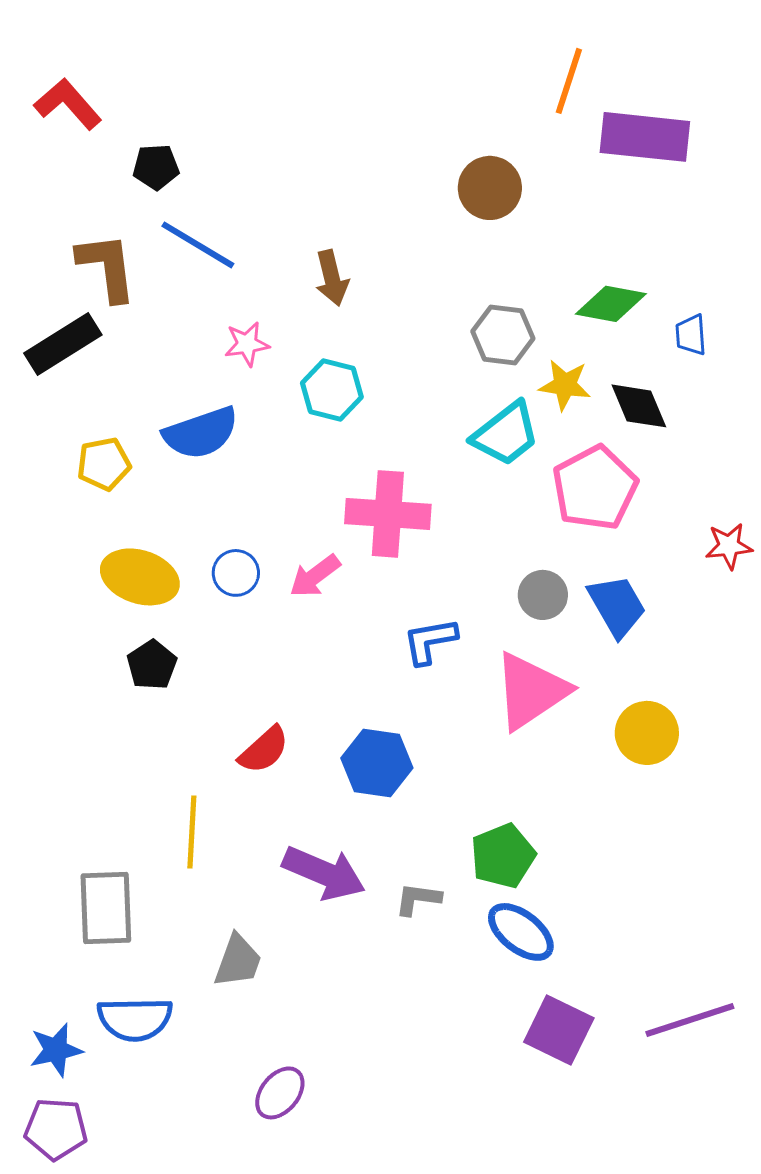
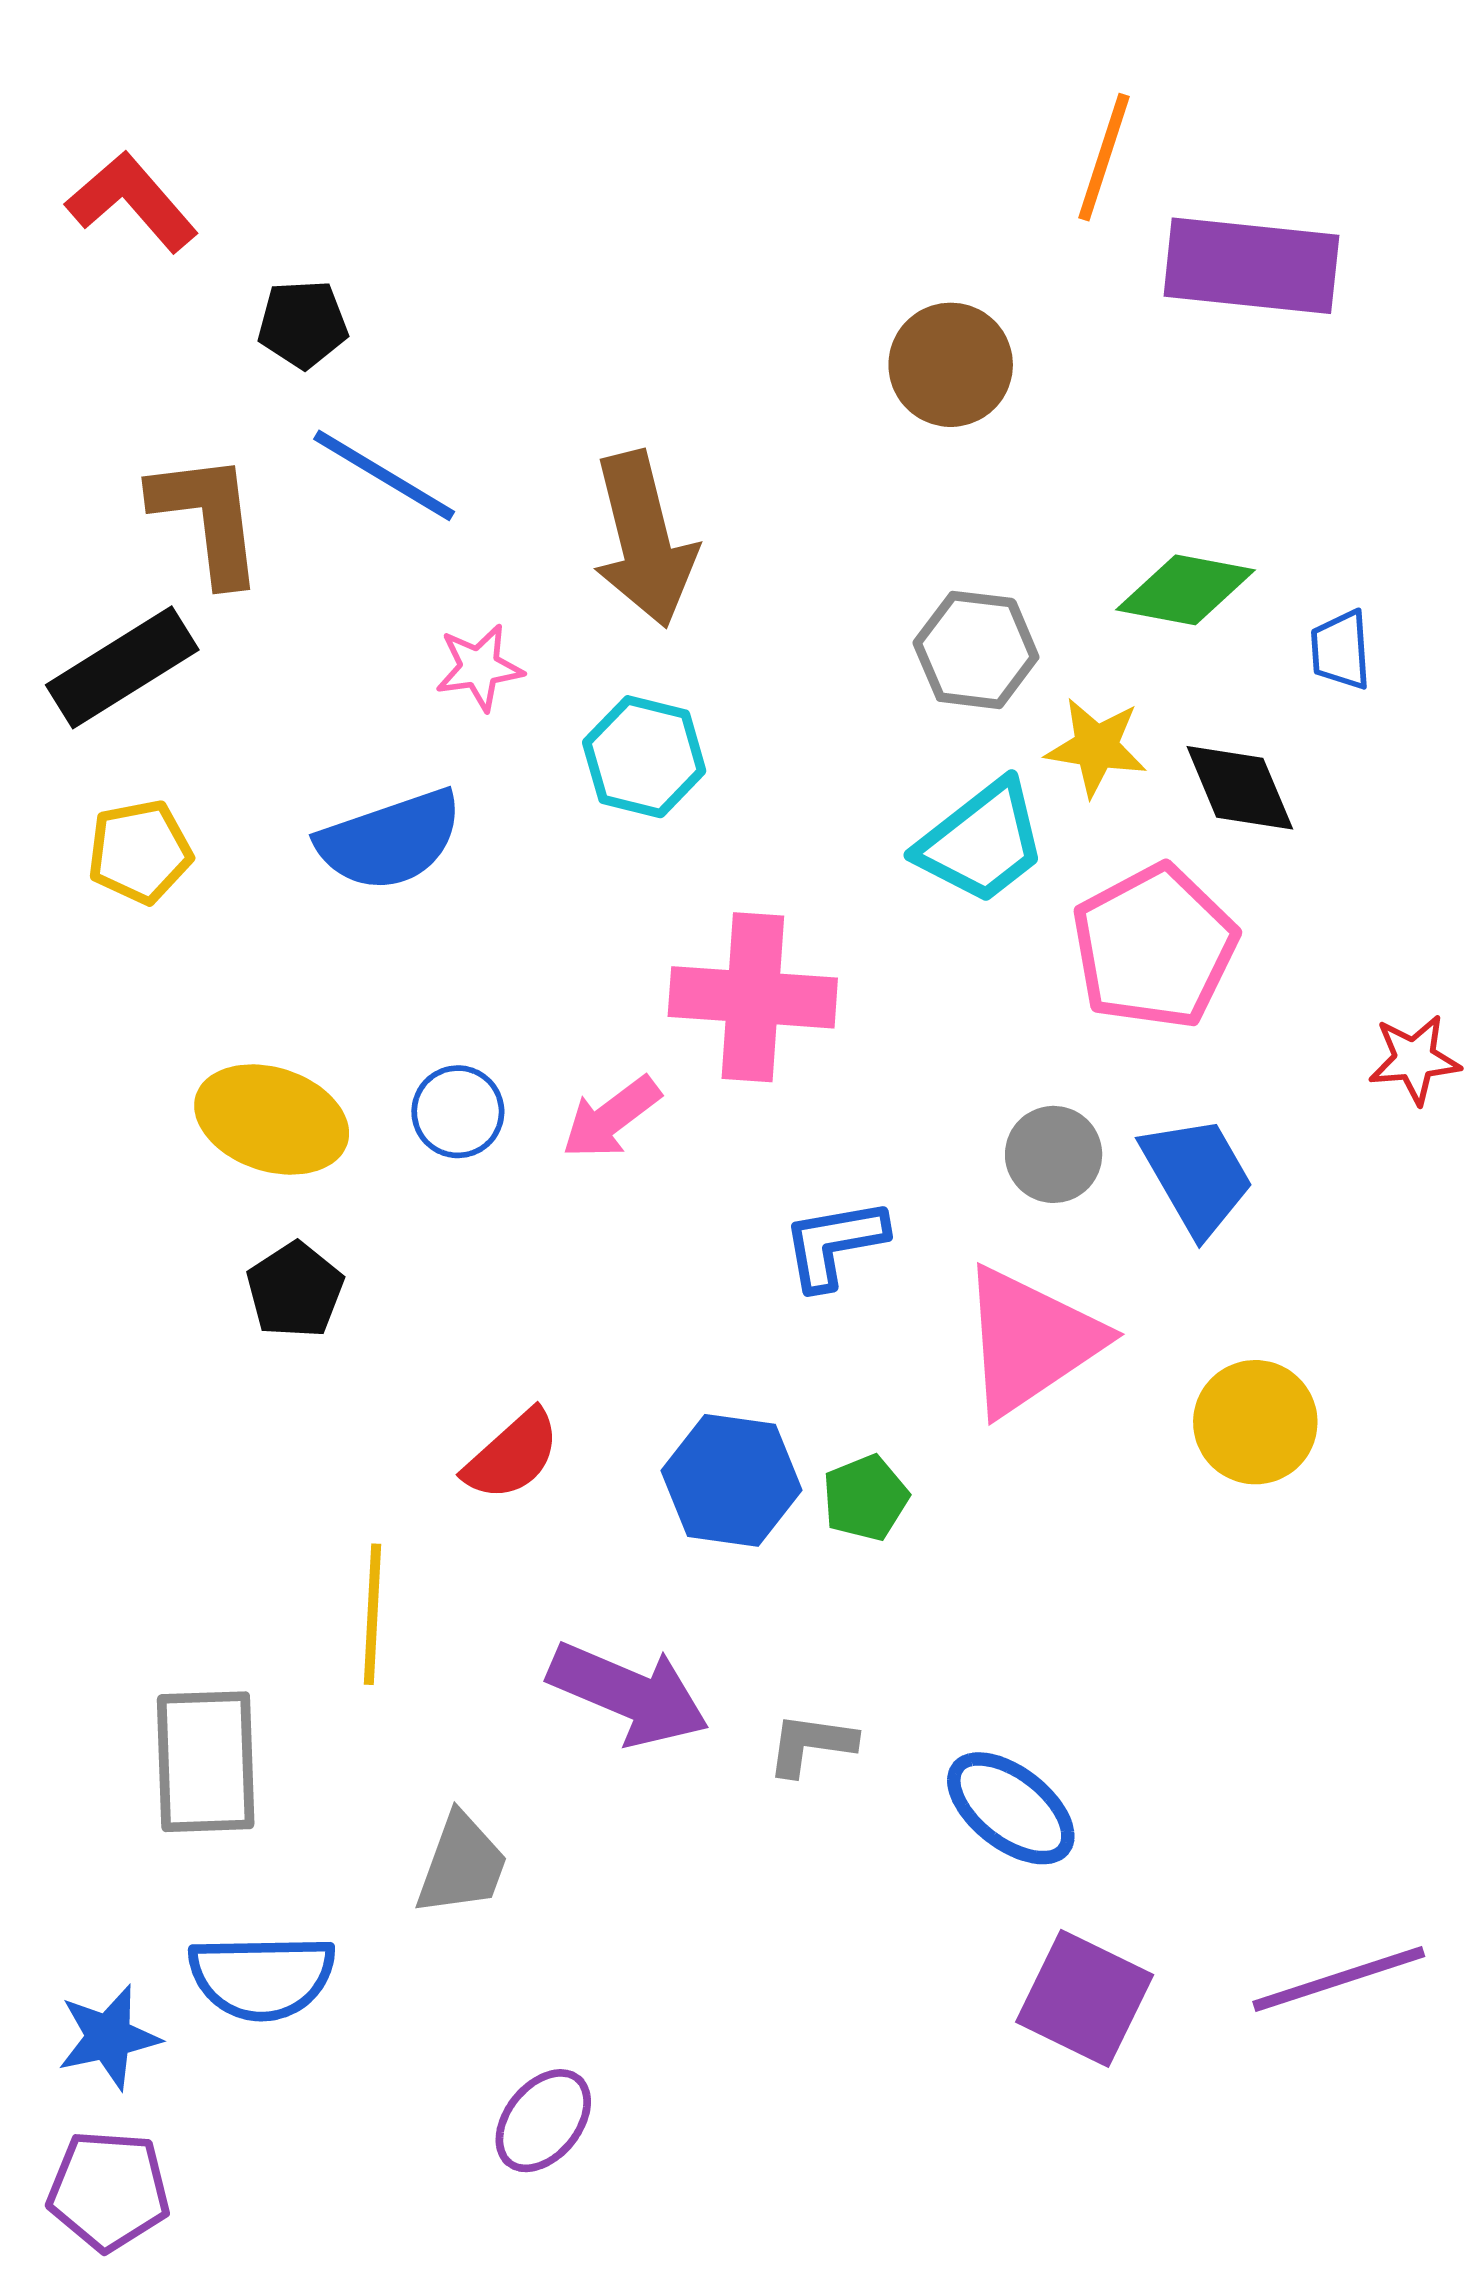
brown arrow: (332, 278) -> (644, 539), size x1.6
yellow pentagon: (104, 464) -> (140, 852), moved
green pentagon: (503, 856) -> (865, 1498), moved, size x0.7

